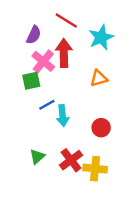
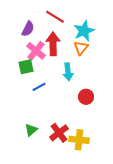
orange triangle: (99, 78) -> (81, 48), moved, turned -35
cyan arrow: (63, 116) -> (68, 72), moved
red circle: (101, 128) -> (86, 97), moved

